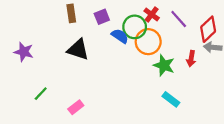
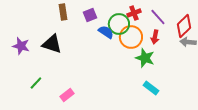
red cross: (152, 14) -> (134, 13), turned 32
black triangle: (78, 50) -> (52, 44), moved
red arrow: (191, 59) -> (155, 37), moved

